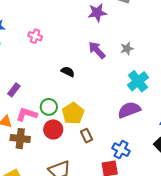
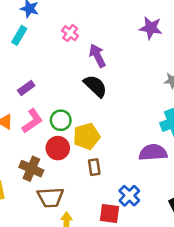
purple arrow: (97, 50) -> (97, 56), moved
black semicircle: (68, 72) -> (95, 86), size x1.5
pink L-shape: (27, 114) -> (32, 121), turned 110
brown cross: (20, 139) -> (31, 169), moved

